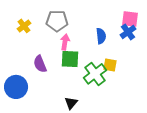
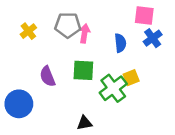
pink square: (130, 19) -> (144, 16), moved
pink arrow: (65, 42) -> (85, 33), moved
yellow square: (110, 65) -> (131, 78), turned -32
black triangle: (71, 103) -> (85, 123), turned 40

